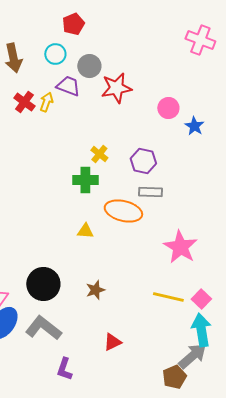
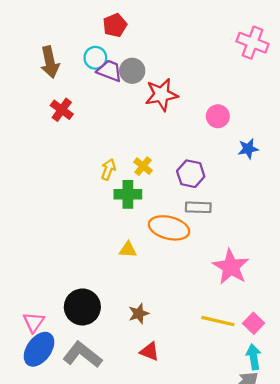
purple trapezoid: (68, 86) -> (109, 71), moved
yellow arrow: (46, 102) -> (108, 169), moved
blue star: (194, 126) -> (248, 149), moved, turned 30
cyan arrow: (201, 330) -> (254, 357), size x0.7
red triangle: (112, 342) -> (150, 351), moved, turned 48

